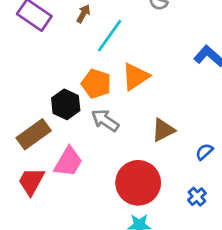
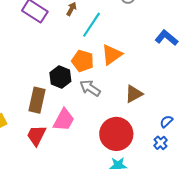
brown rectangle: (34, 134) -> (37, 100), turned -40
blue semicircle: (204, 152) -> (166, 121), moved

